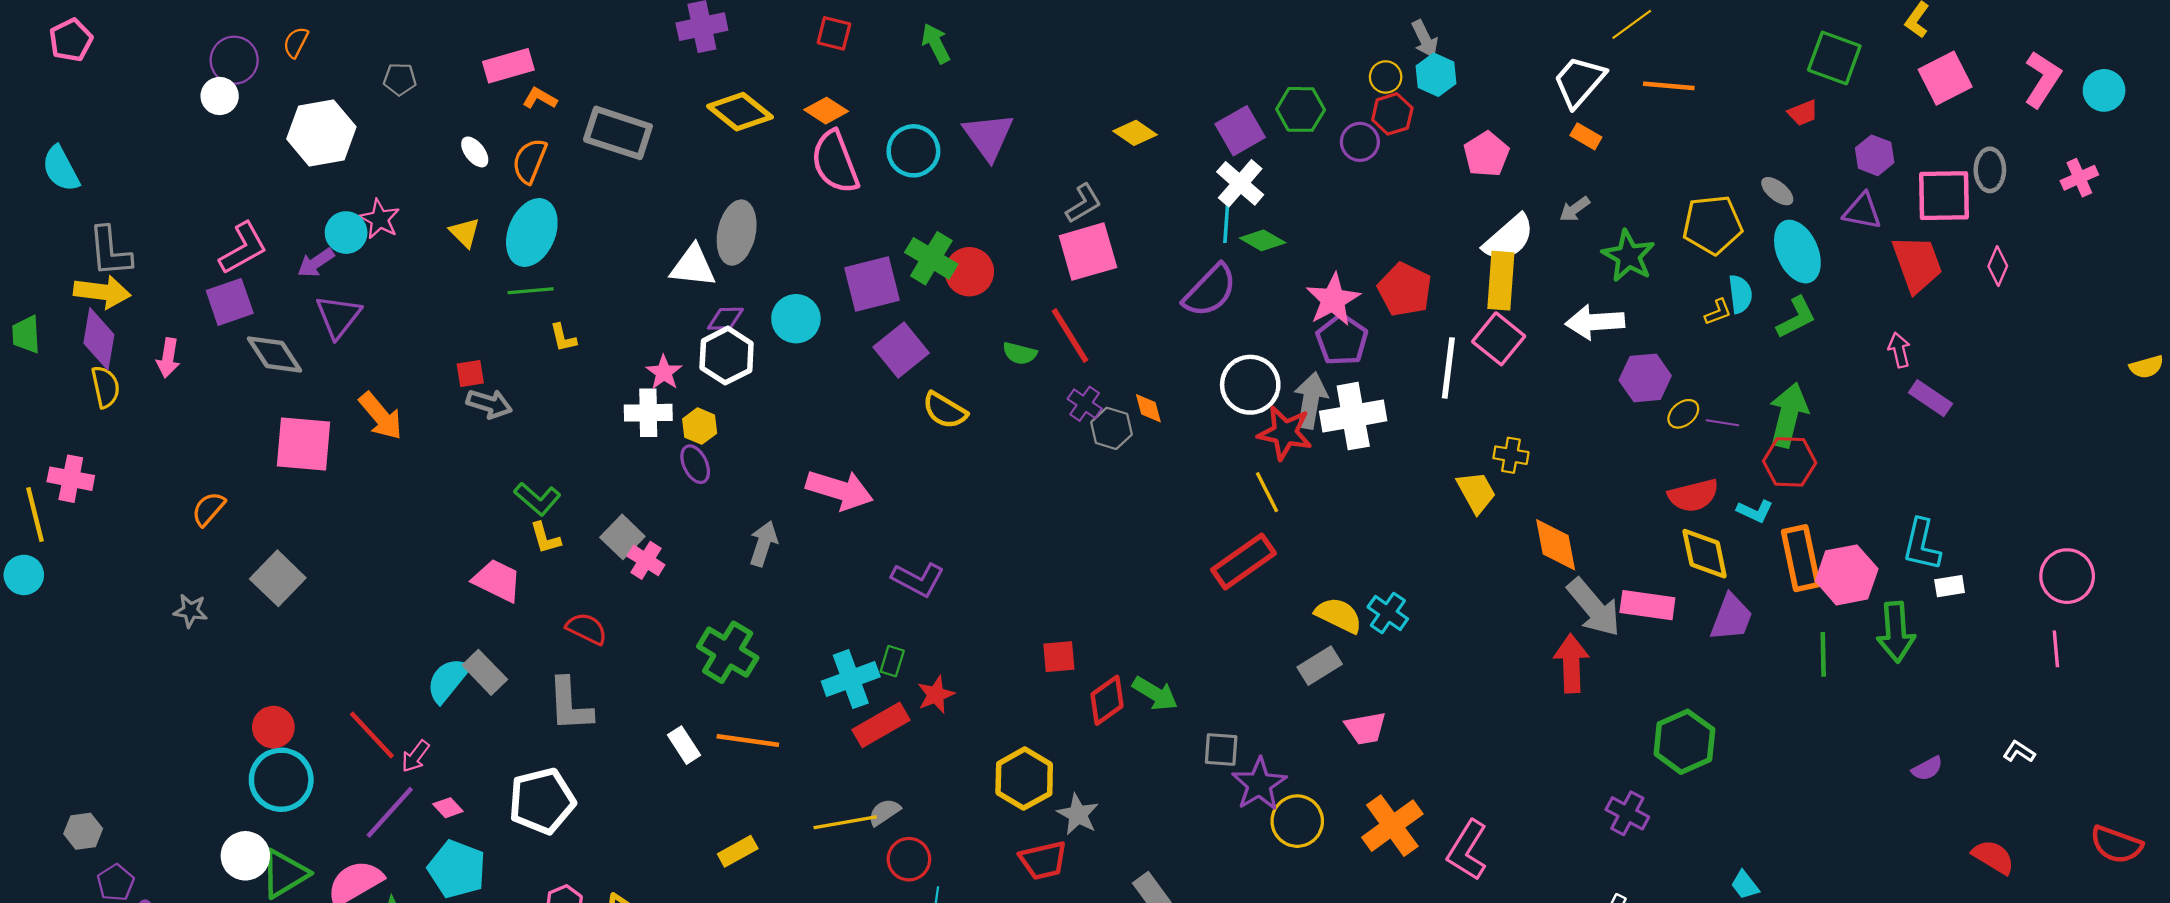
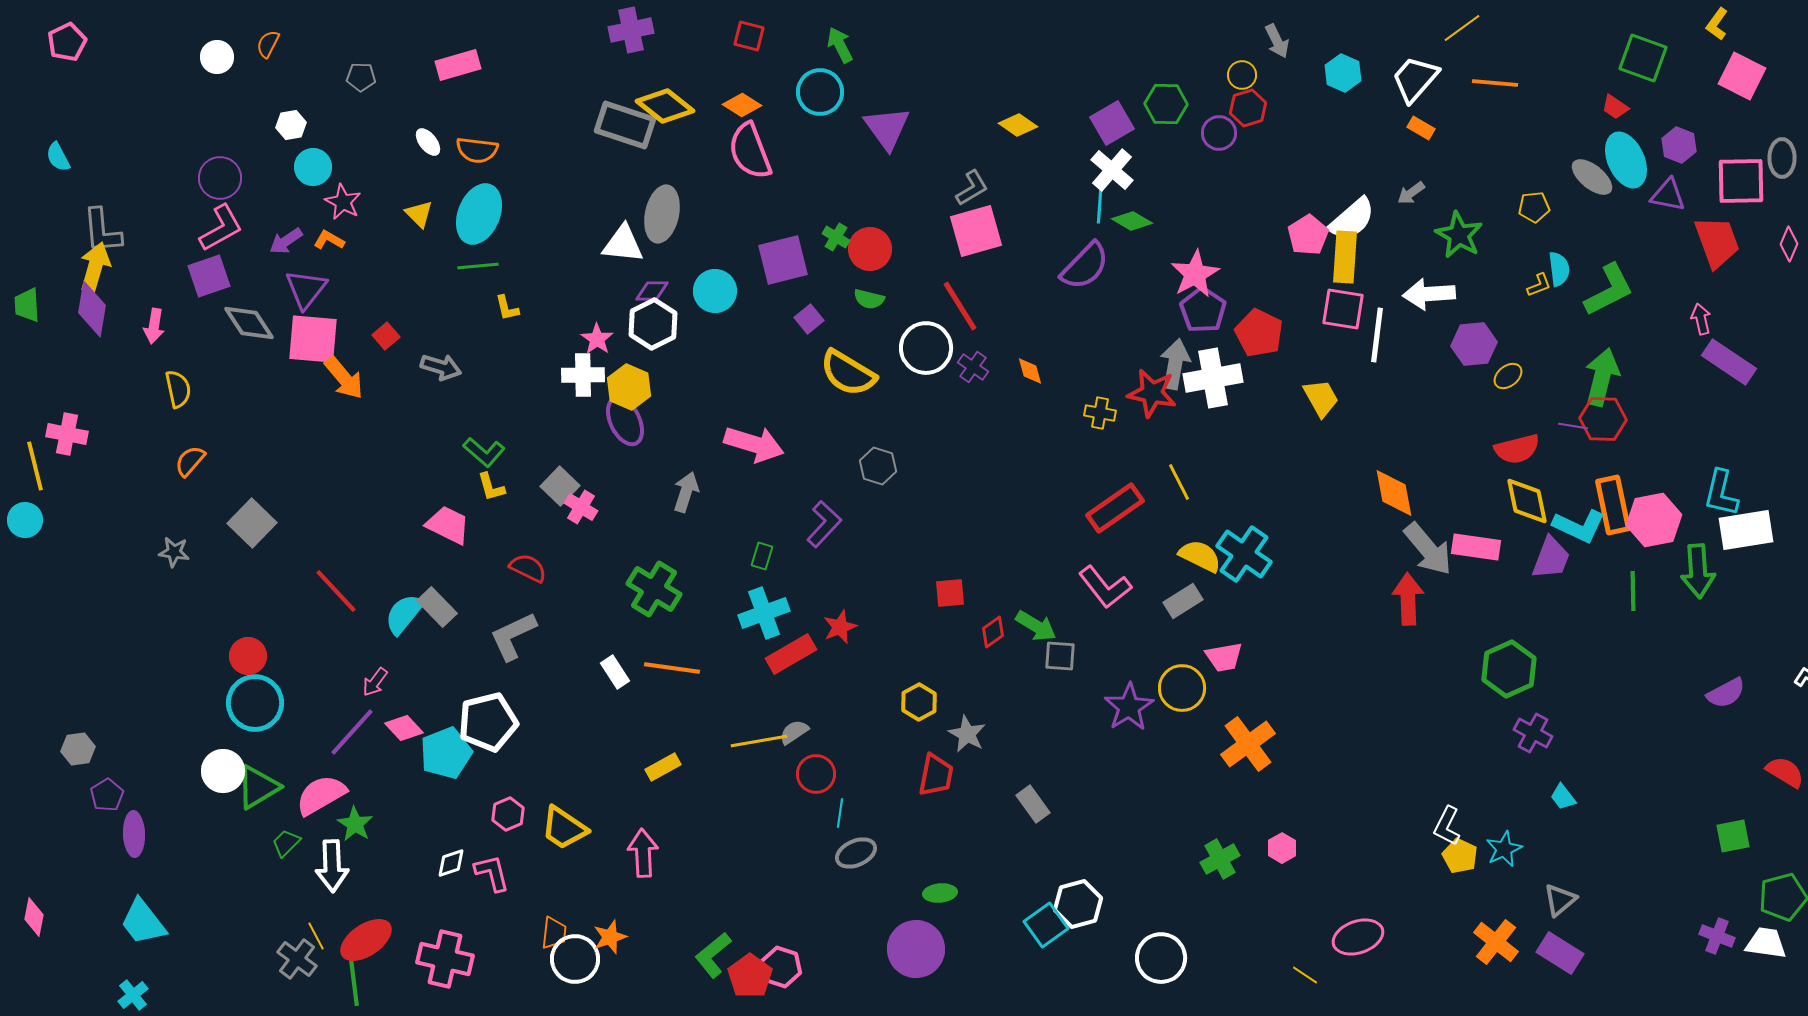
purple circle: (234, 60) -> (220, 178), moved
cyan hexagon: (1436, 75) -> (1343, 73), moved
pink square: (1945, 78) -> (1742, 76), turned -36
white circle: (220, 96) -> (217, 57), moved
orange L-shape: (540, 98) -> (329, 240), moved
red trapezoid: (1803, 113) -> (1615, 107), turned 56
white hexagon: (321, 133) -> (291, 125), size x0.5
gray rectangle: (618, 133) -> (625, 125), moved
cyan circle: (913, 151) -> (820, 92), moved
pink pentagon: (1486, 154) -> (1308, 235), moved
orange semicircle: (530, 161) -> (477, 150), turned -105
cyan semicircle: (61, 169) -> (58, 157), size x0.7
gray ellipse: (1777, 191) -> (1592, 177), size x1.4
yellow pentagon: (1712, 225) -> (1534, 207), size x0.6
cyan circle: (346, 233) -> (313, 167), moved
cyan ellipse: (1797, 252) -> (1626, 160), moved
green cross: (931, 258) -> (836, 237), size x0.6
red pentagon: (1405, 290) -> (1259, 333), moved
yellow arrow: (102, 292) -> (95, 267), turned -81
green L-shape: (1796, 318) -> (1609, 290), size x1.4
pink square: (1499, 339) -> (1343, 309), turned -30
purple square: (901, 350) -> (809, 319), size x0.6
green semicircle: (1020, 353) -> (869, 299), moved
white line: (1448, 368) -> (1377, 335), moved
red square: (470, 374) -> (386, 336), moved, turned -32
white circle: (1250, 385) -> (926, 348), moved
yellow semicircle: (105, 387) -> (178, 389), moved
purple rectangle: (1931, 398) -> (1729, 362), size x1.4
yellow semicircle: (945, 410) -> (848, 373), size x1.4
purple line: (1722, 423) -> (1573, 426), moved
yellow hexagon: (700, 426) -> (629, 387), size x1.4
gray hexagon: (1111, 428) -> (878, 466), moved
pink square: (304, 444) -> (313, 339), moved
yellow cross: (1511, 455) -> (1100, 413), moved
purple ellipse: (695, 464) -> (625, 421), size x1.4
yellow line: (1267, 492) -> (1179, 482), moved
yellow trapezoid: (1476, 492) -> (1321, 398), moved
cyan L-shape: (1755, 511) -> (1579, 526), moved, size x1.6
purple L-shape: (918, 579) -> (824, 524), turned -75
white rectangle: (1950, 586) -> (1746, 530), size x2.0
cyan cross: (1388, 613) -> (1244, 554), size x1.5
green rectangle: (892, 661) -> (762, 556), moved
red diamond: (1107, 700) -> (993, 632), size x0.7
gray L-shape: (570, 705) -> (513, 636), turned 68
red line: (372, 735) -> (336, 591), moved
gray square: (1221, 750) -> (1060, 656), moved
purple semicircle: (1927, 769) -> (1726, 693), size x1.4
yellow hexagon: (1024, 779) -> (919, 702), size x0.7
pink diamond: (448, 808) -> (404, 728), size x1.4
purple cross: (1627, 813) -> (1533, 733), moved
yellow circle: (1297, 821) -> (1182, 688), moved
pink L-shape: (1467, 850) -> (1105, 587), moved, turned -70
red trapezoid: (1043, 860) -> (936, 775), turned -66
cyan pentagon: (457, 869) -> (446, 753), moved, turned 30

